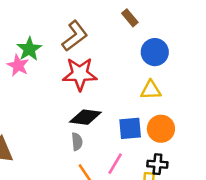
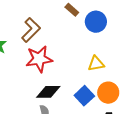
blue circle: (155, 52) -> (96, 22), moved
blue square: (130, 128) -> (84, 96), turned -30

